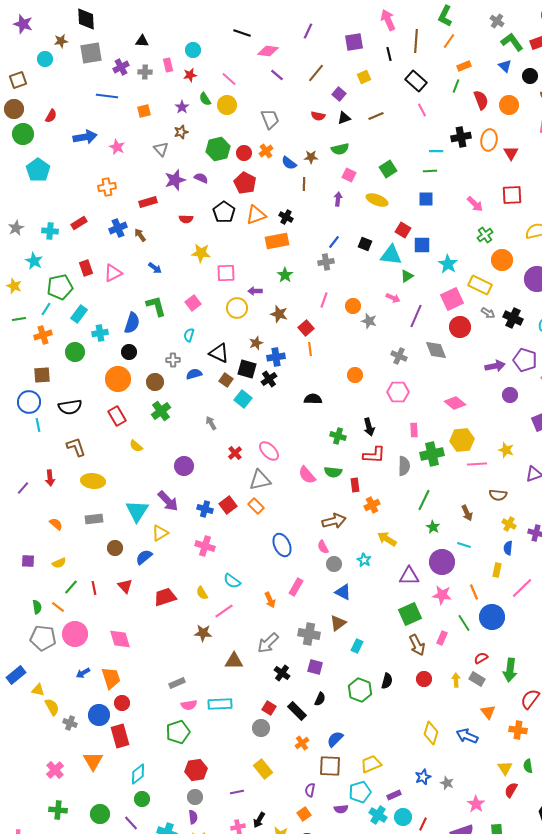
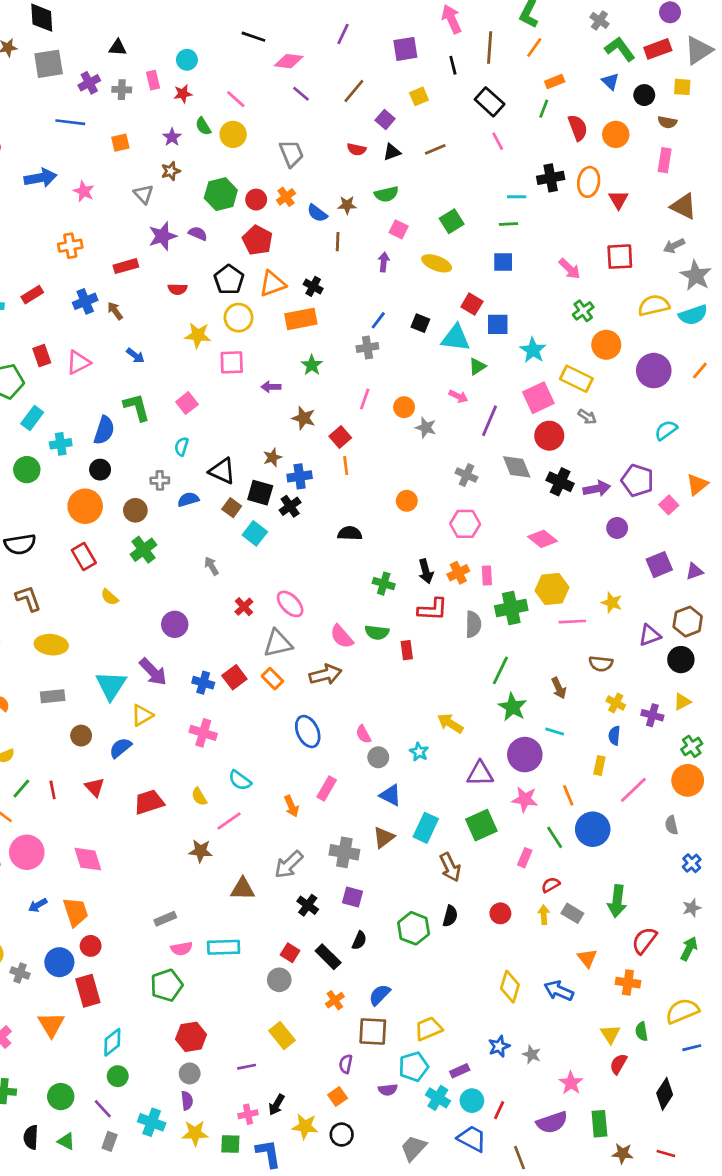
yellow circle: (237, 308) -> (239, 318), moved
black cross: (513, 318) -> (560, 482), moved
orange cross: (372, 505) -> (458, 573), moved
brown arrow: (334, 521) -> (325, 675), moved
green star: (433, 527) -> (513, 707), size x1.5
brown arrow: (417, 645) -> (450, 867), moved
cyan rectangle: (357, 646) -> (426, 828), moved, size x1.5
red semicircle: (481, 658) -> (551, 885), moved

